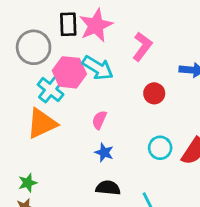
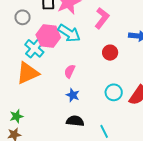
gray circle: (34, 47) -> (23, 17), size x0.6

